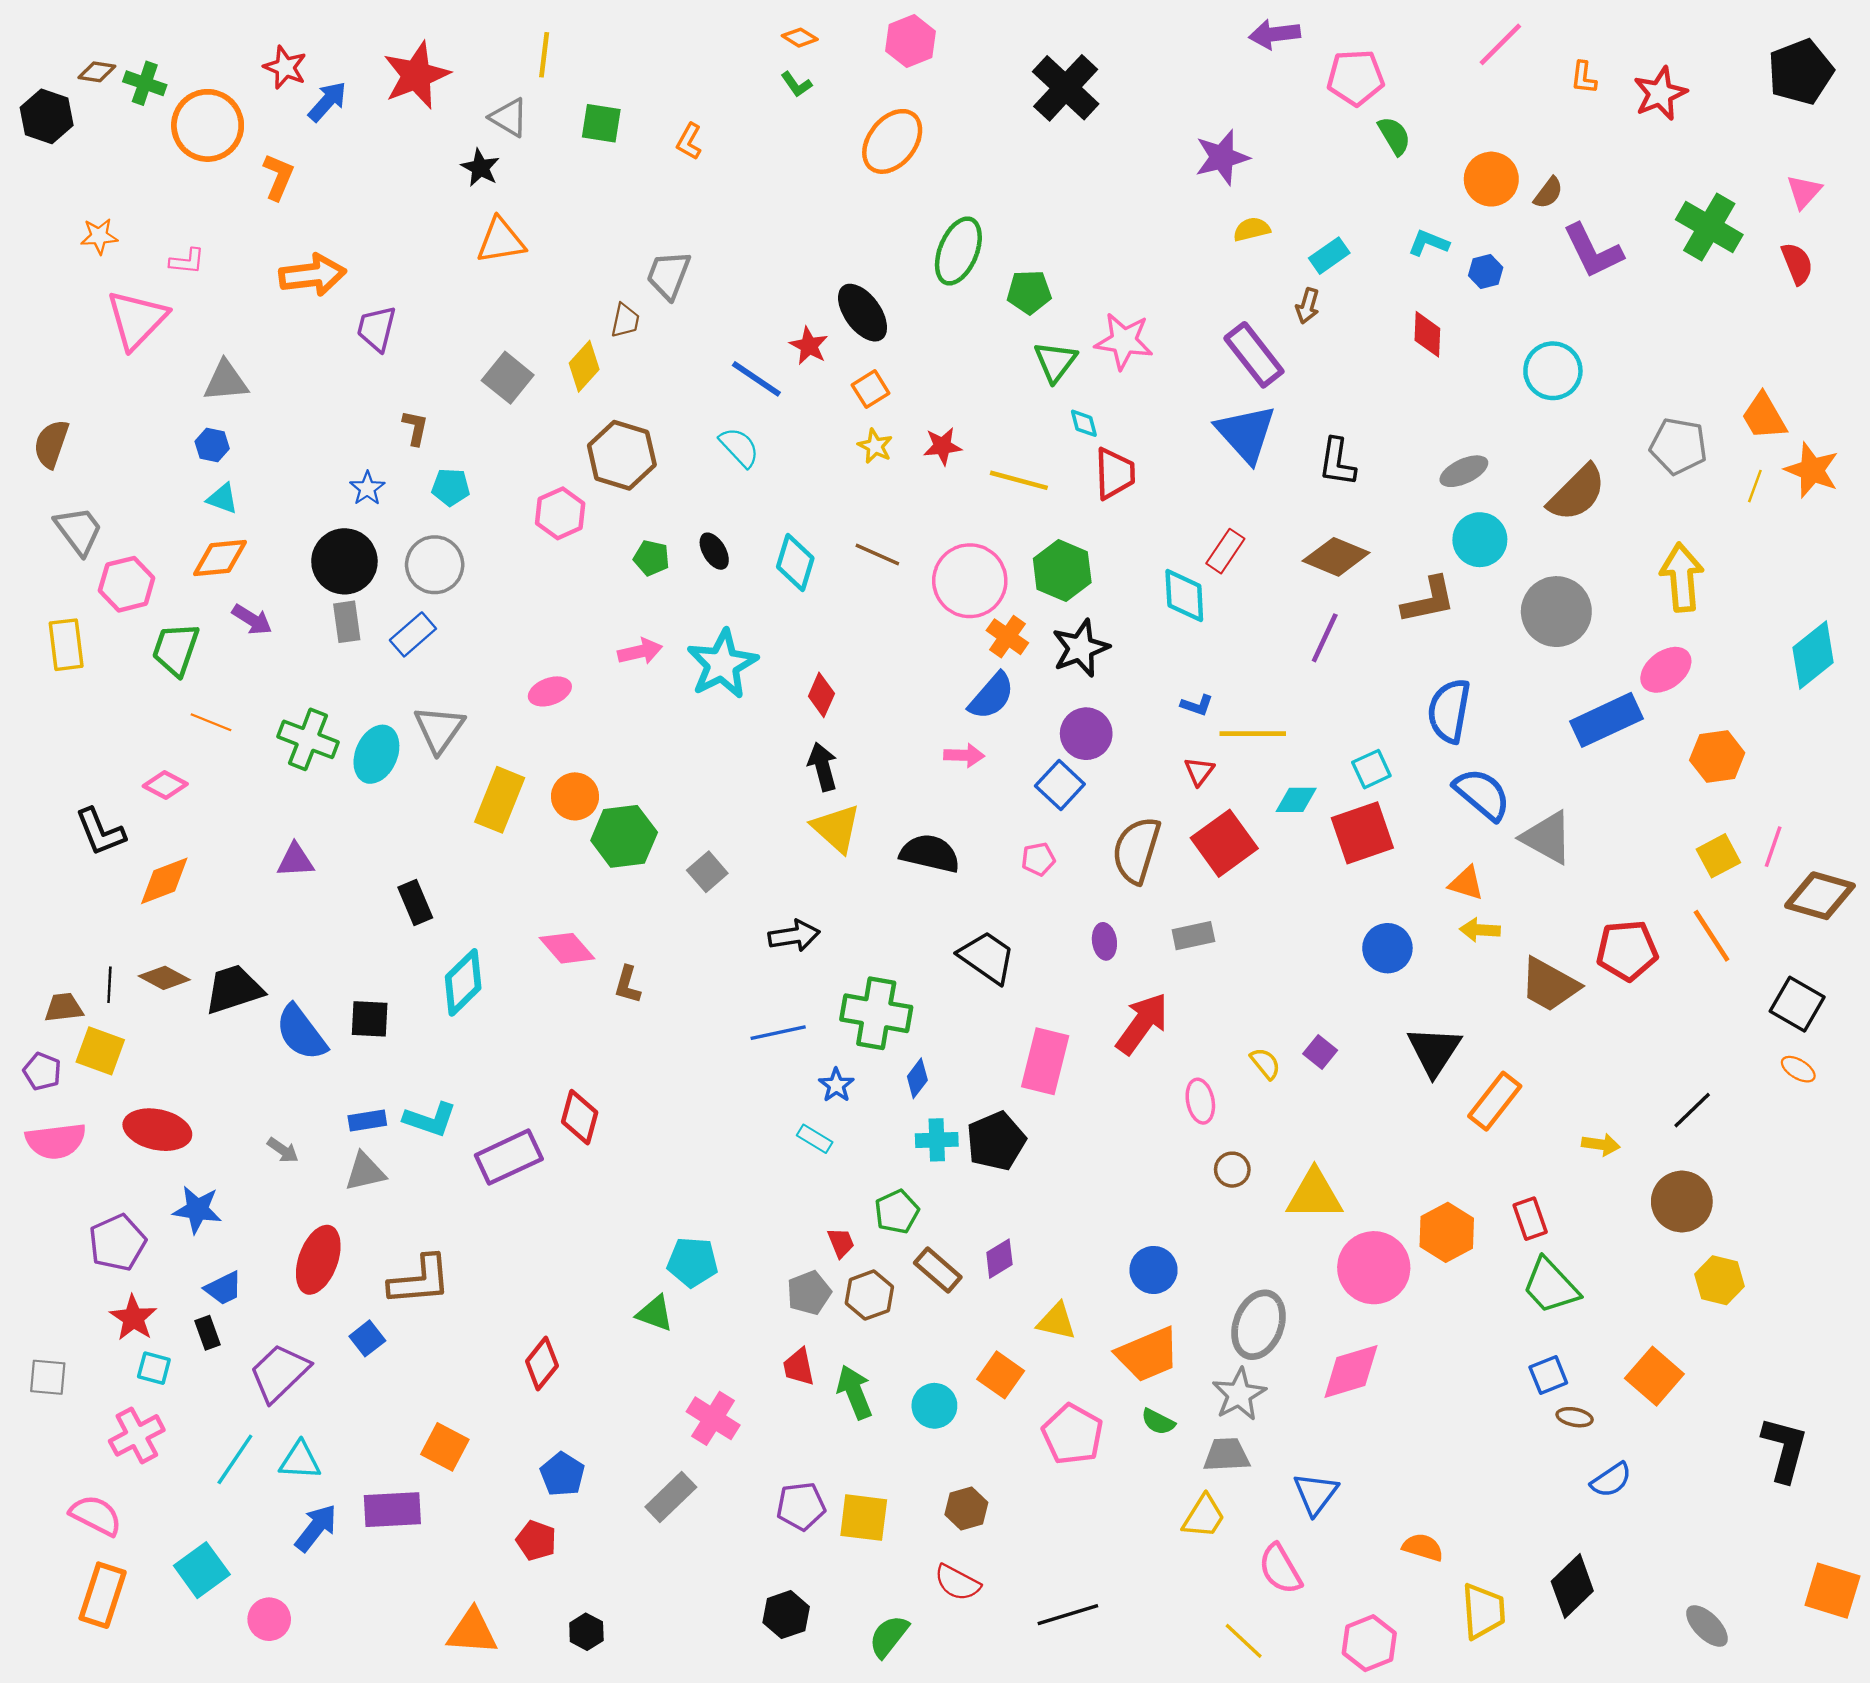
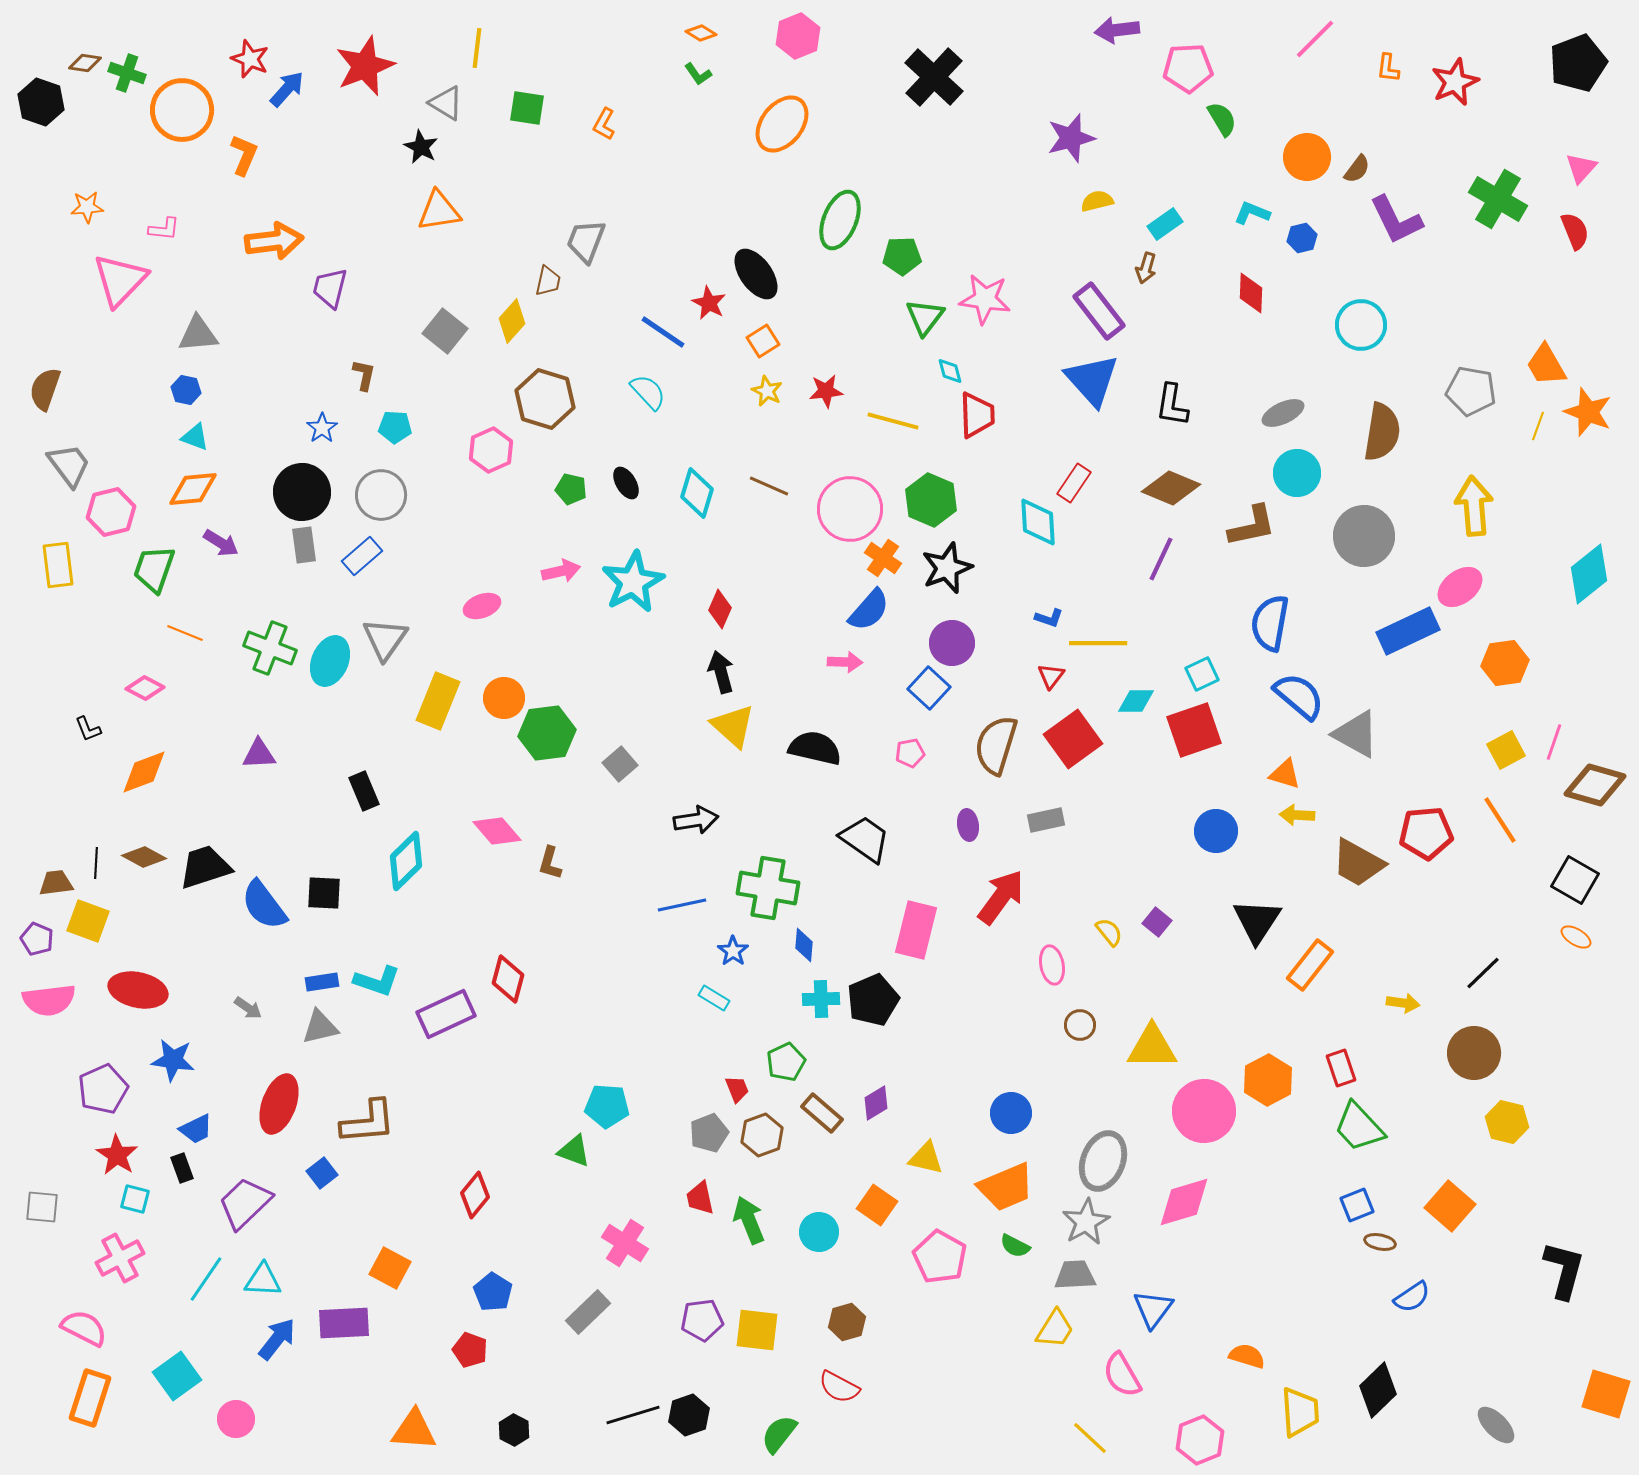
brown semicircle: (1577, 493) -> (1382, 432), turned -36
black L-shape: (100, 832) -> (88, 729), size x0.6
blue diamond: (917, 1078) -> (804, 945), turned -32
black line: (1068, 1615) -> (633, 1415), moved

